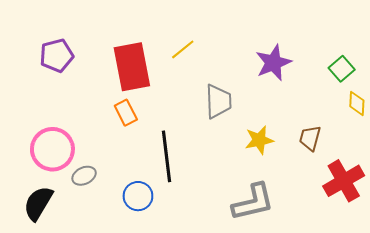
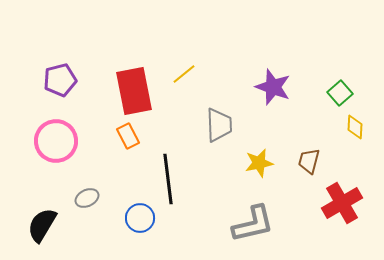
purple star: (273, 63) -> (273, 87), turned -30
pink circle: (52, 149) -> (56, 141), moved

